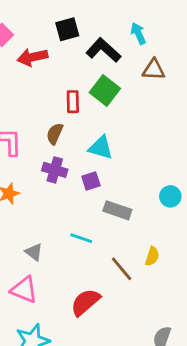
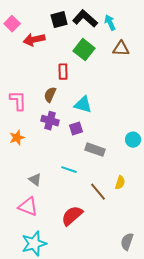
black L-shape: (103, 50) -> (85, 19), moved
green square: (105, 91) -> (84, 50), moved

